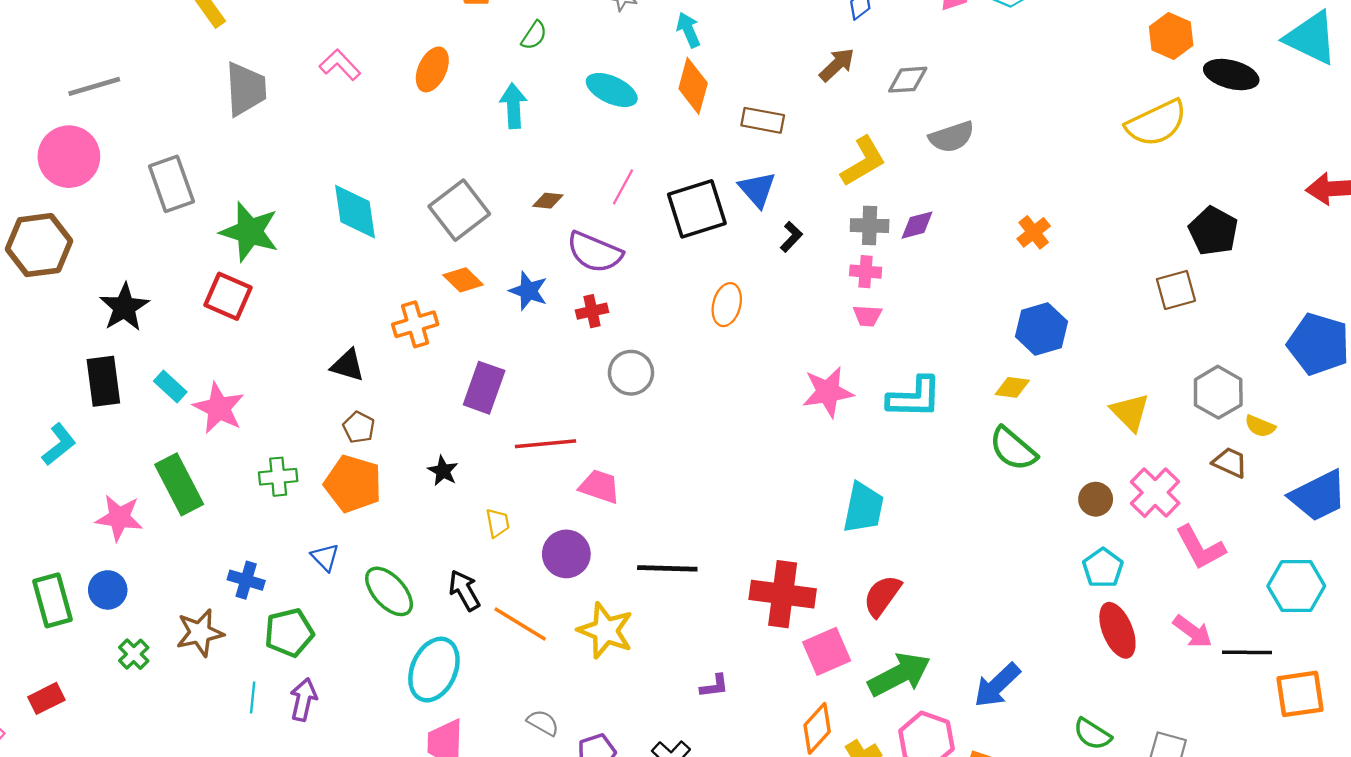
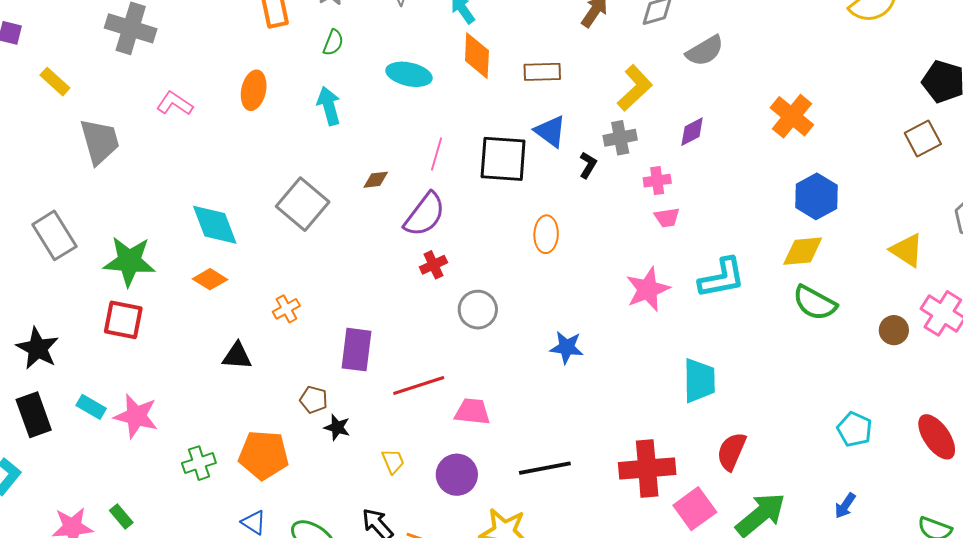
black square: (697, 209) -> (503, 159), turned 34
gray cross: (870, 226) -> (620, 138), moved
orange cross: (1034, 232) -> (792, 116), size x1.5
purple semicircle: (595, 252) -> (425, 215), turned -63
orange diamond: (463, 280) -> (210, 279), moved
blue star: (528, 291) -> (567, 347), moved
orange cross: (415, 324) -> (286, 309), size x0.7
yellow diamond: (1012, 387) -> (803, 251), size x1.4
brown pentagon: (359, 427) -> (314, 400), moved
green rectangle: (179, 484) -> (121, 517), moved, size x0.5
cyan pentagon: (1103, 568) -> (855, 429), moved
blue arrow: (997, 685) -> (845, 506), size x0.6

